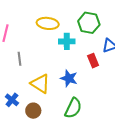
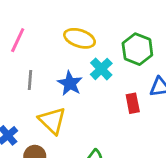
cyan cross: (67, 41) -> (101, 69), turned 35
blue star: (69, 78) -> (70, 83), moved

